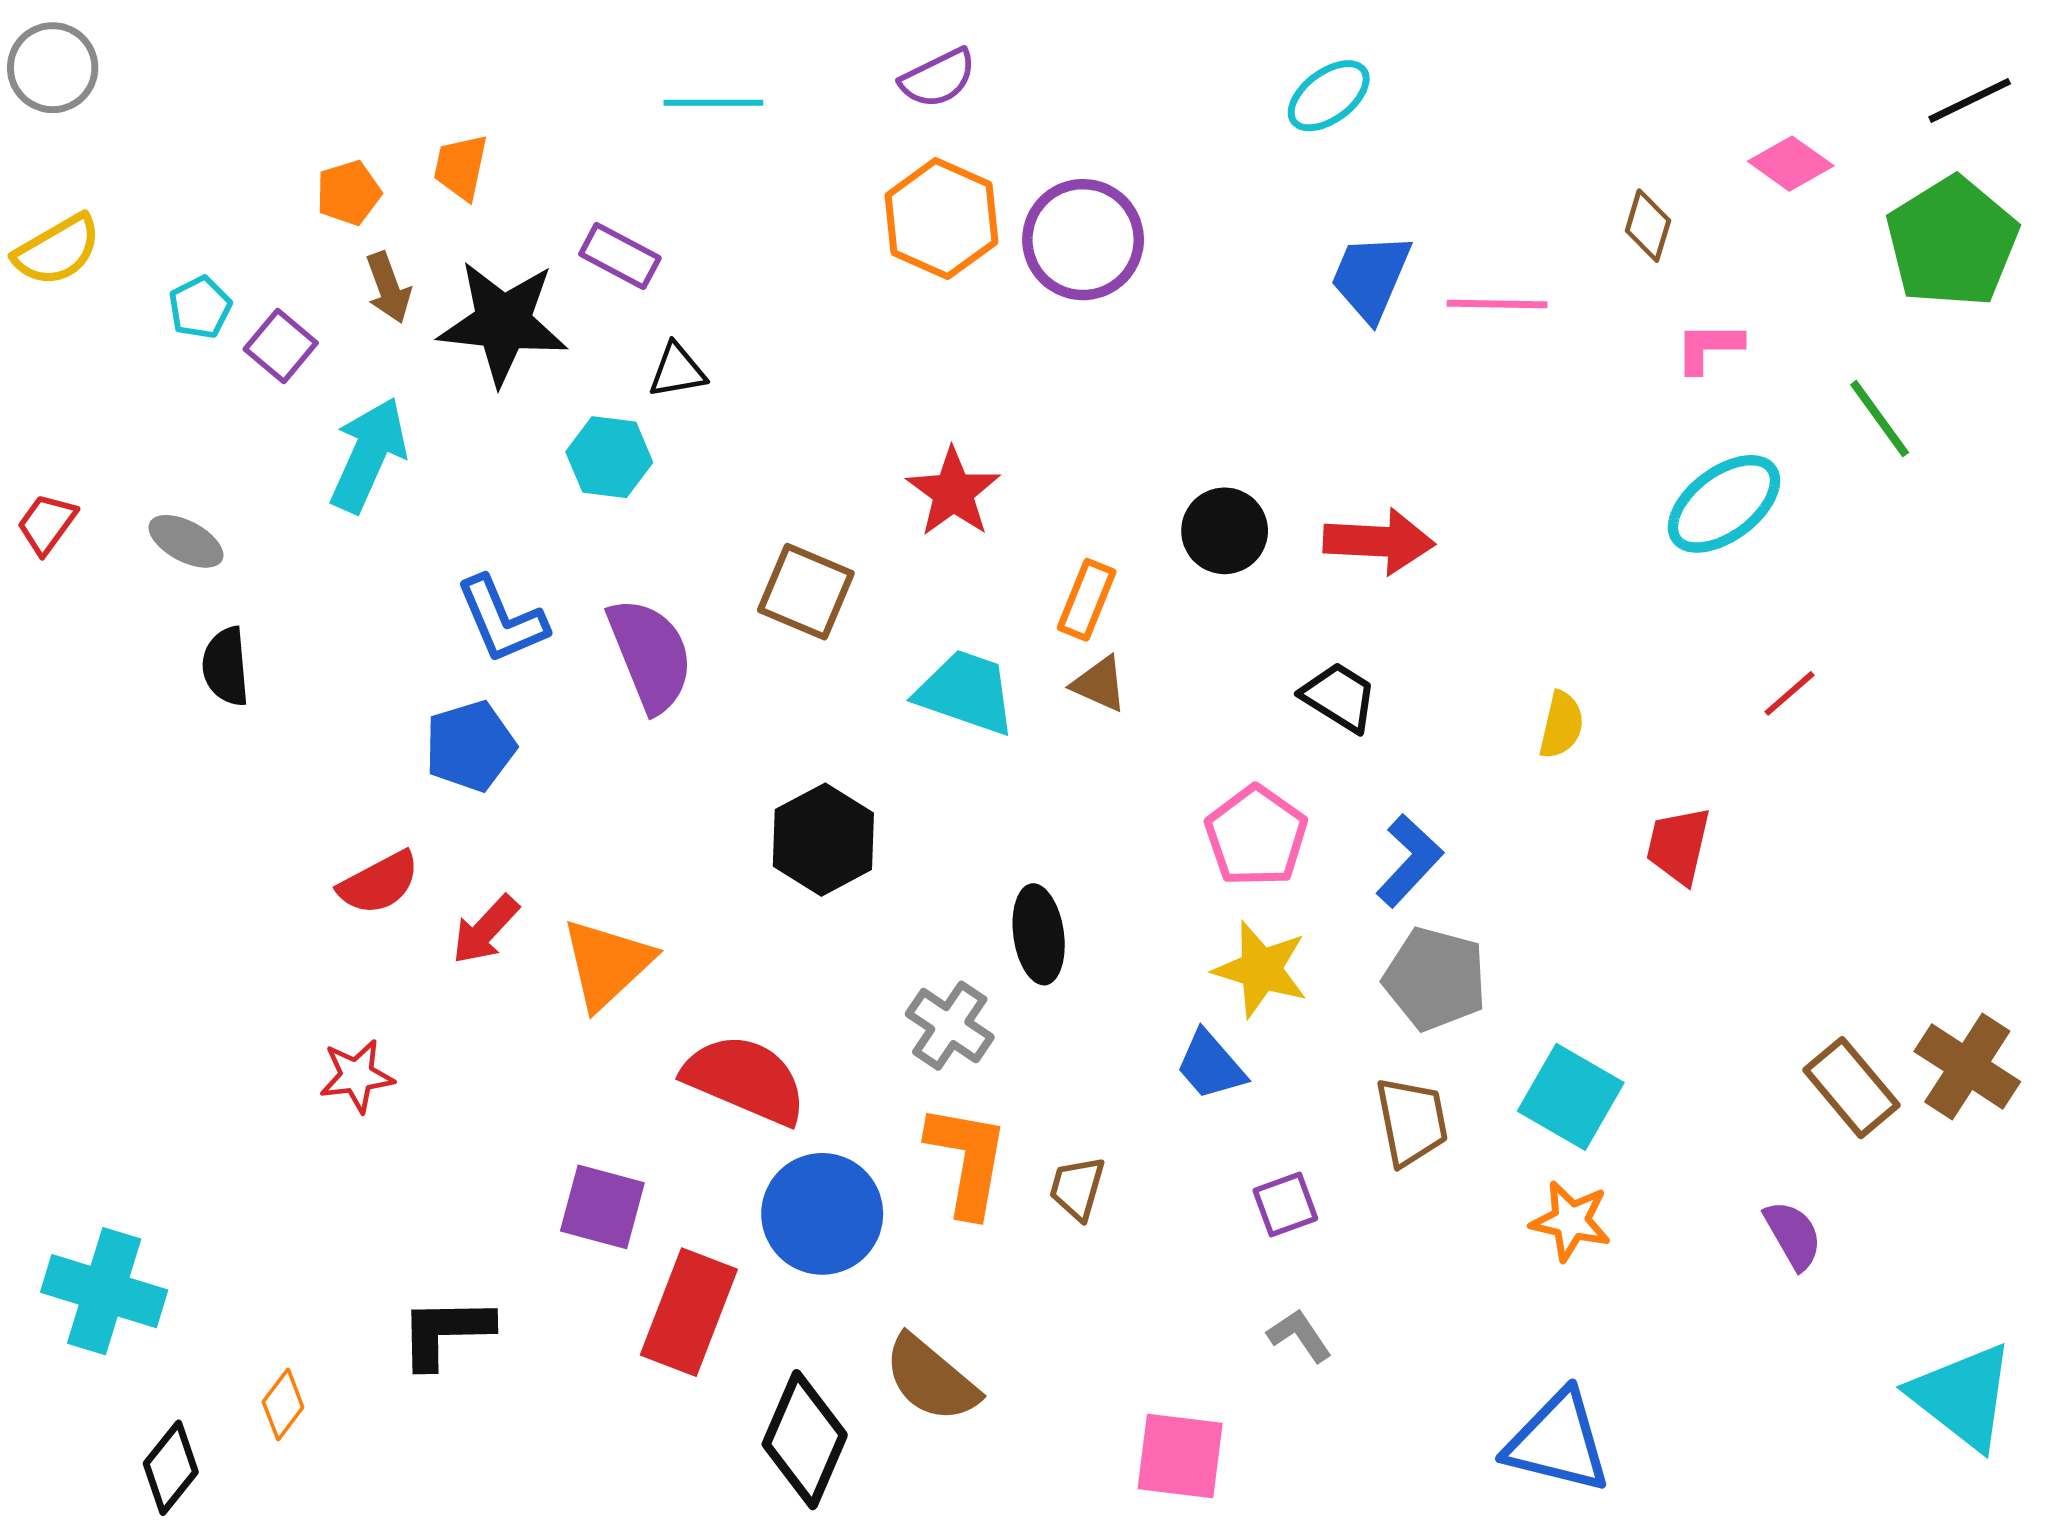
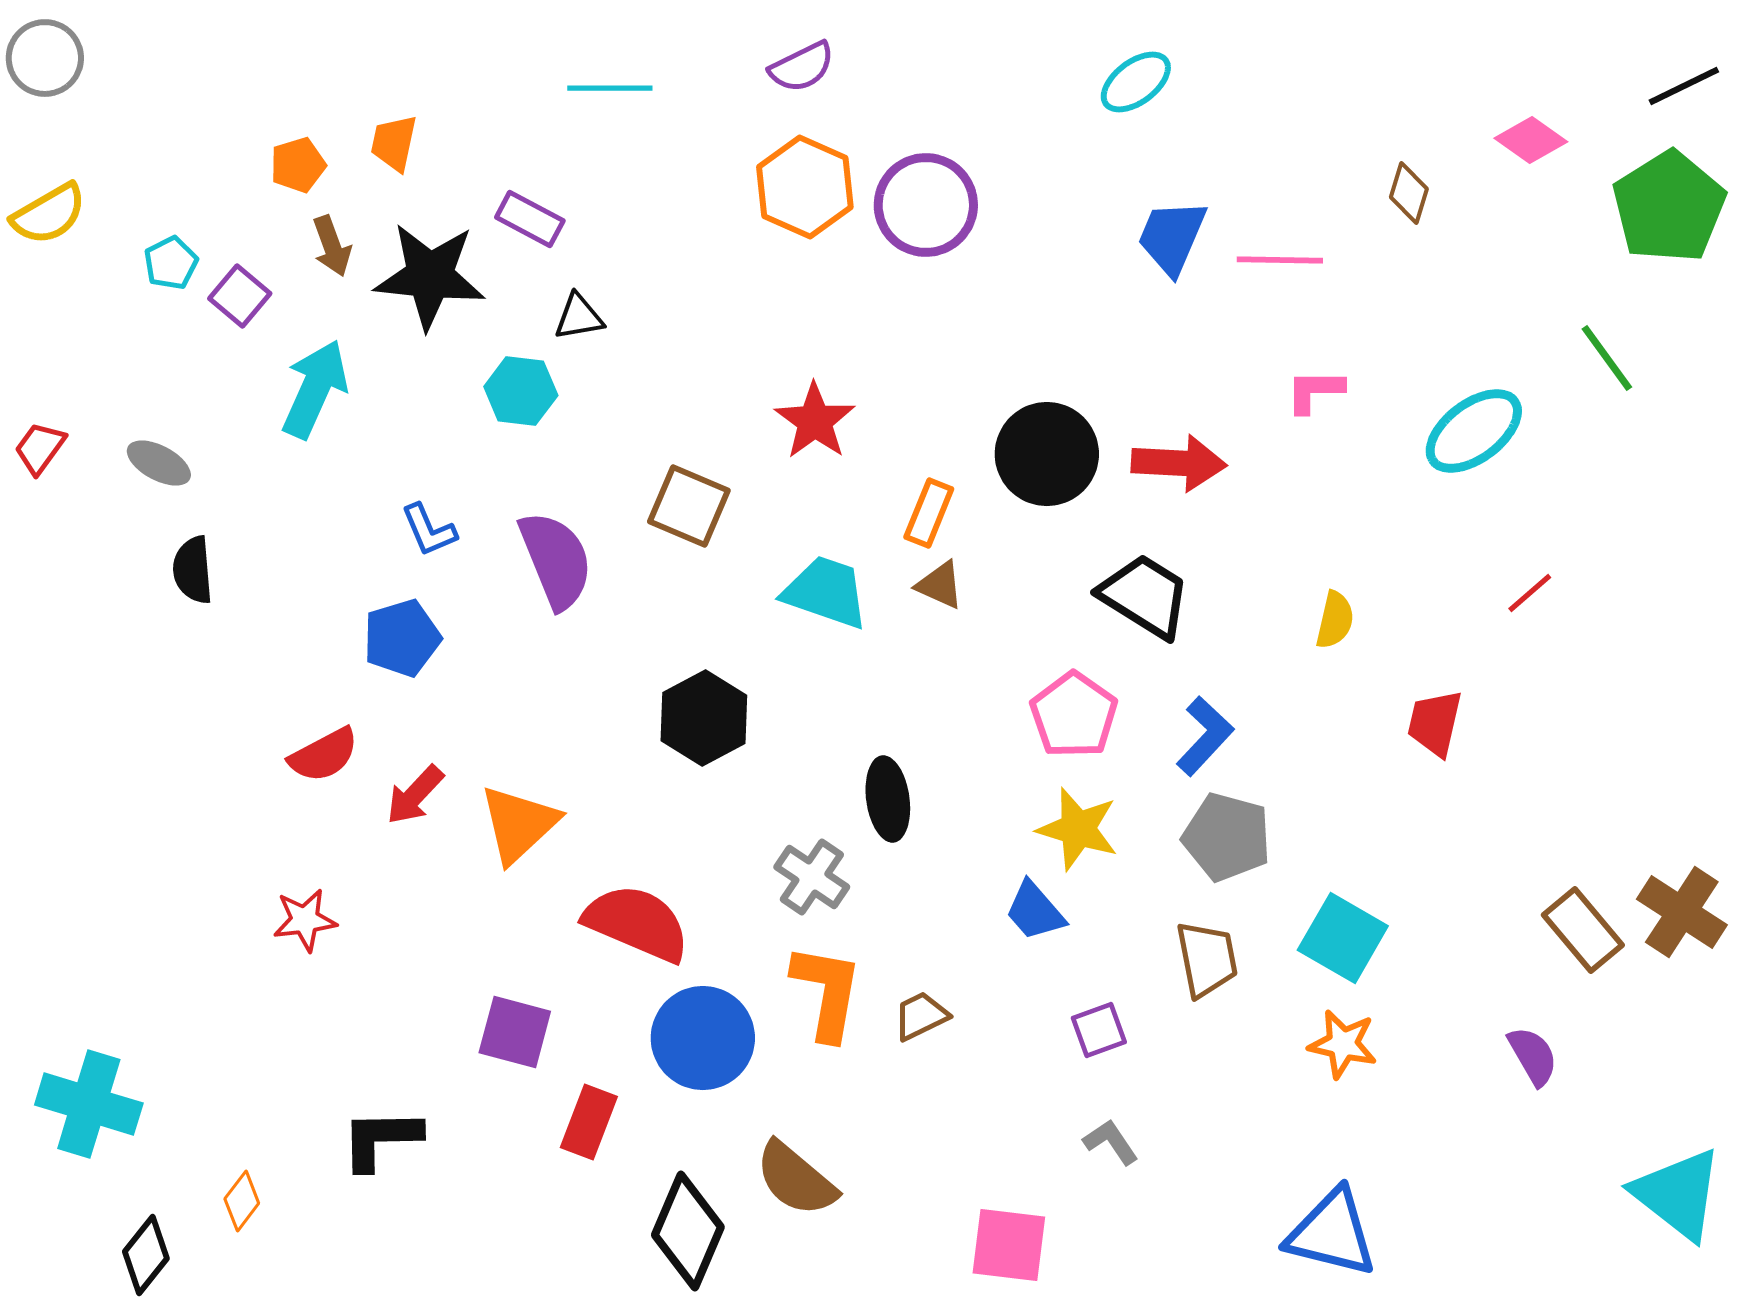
pink L-shape: (1709, 347) -> (1315, 391), moved
black circle: (1225, 531) -> (1047, 454), size x1.4
blue L-shape: (502, 620) -> (429, 530), size x0.7
black trapezoid: (1339, 697) -> (1145, 596), size x1.4
brown trapezoid: (1077, 1188) -> (921, 1016), turned 48
red rectangle: (689, 1312) -> (589, 1122), size x0.7

